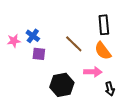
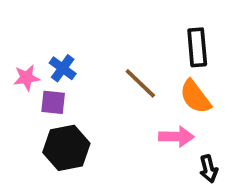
purple square: (39, 54) -> (53, 102), moved
black hexagon: (62, 85) -> (66, 148), moved

